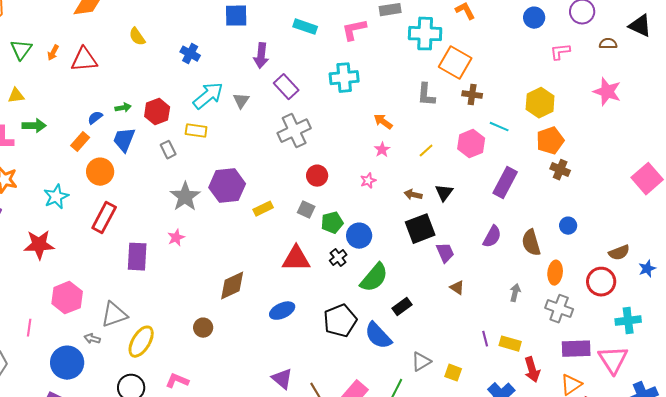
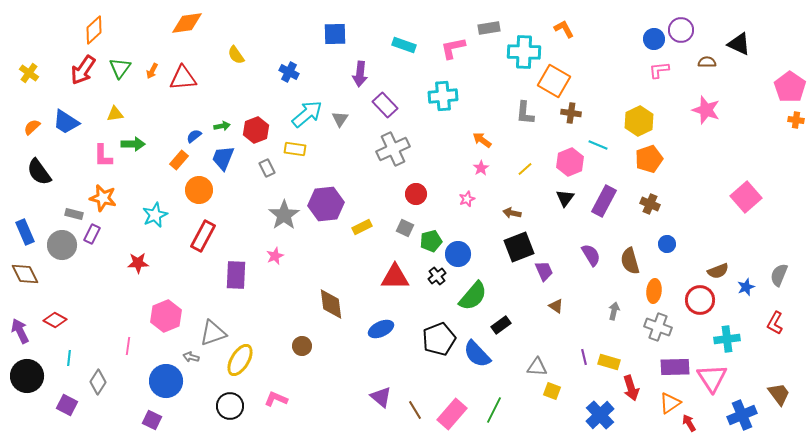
blue circle: (534, 18) -> (654, 39), moved
brown cross: (560, 170) -> (650, 204), moved
black triangle: (444, 193) -> (565, 198), moved
purple semicircle: (492, 237) -> (591, 255), turned -60
red star: (39, 245) -> (138, 263), size x0.7
brown diamond: (232, 286) -> (331, 304), turned -72
gray triangle: (421, 362) -> (537, 367), moved, turned 35

